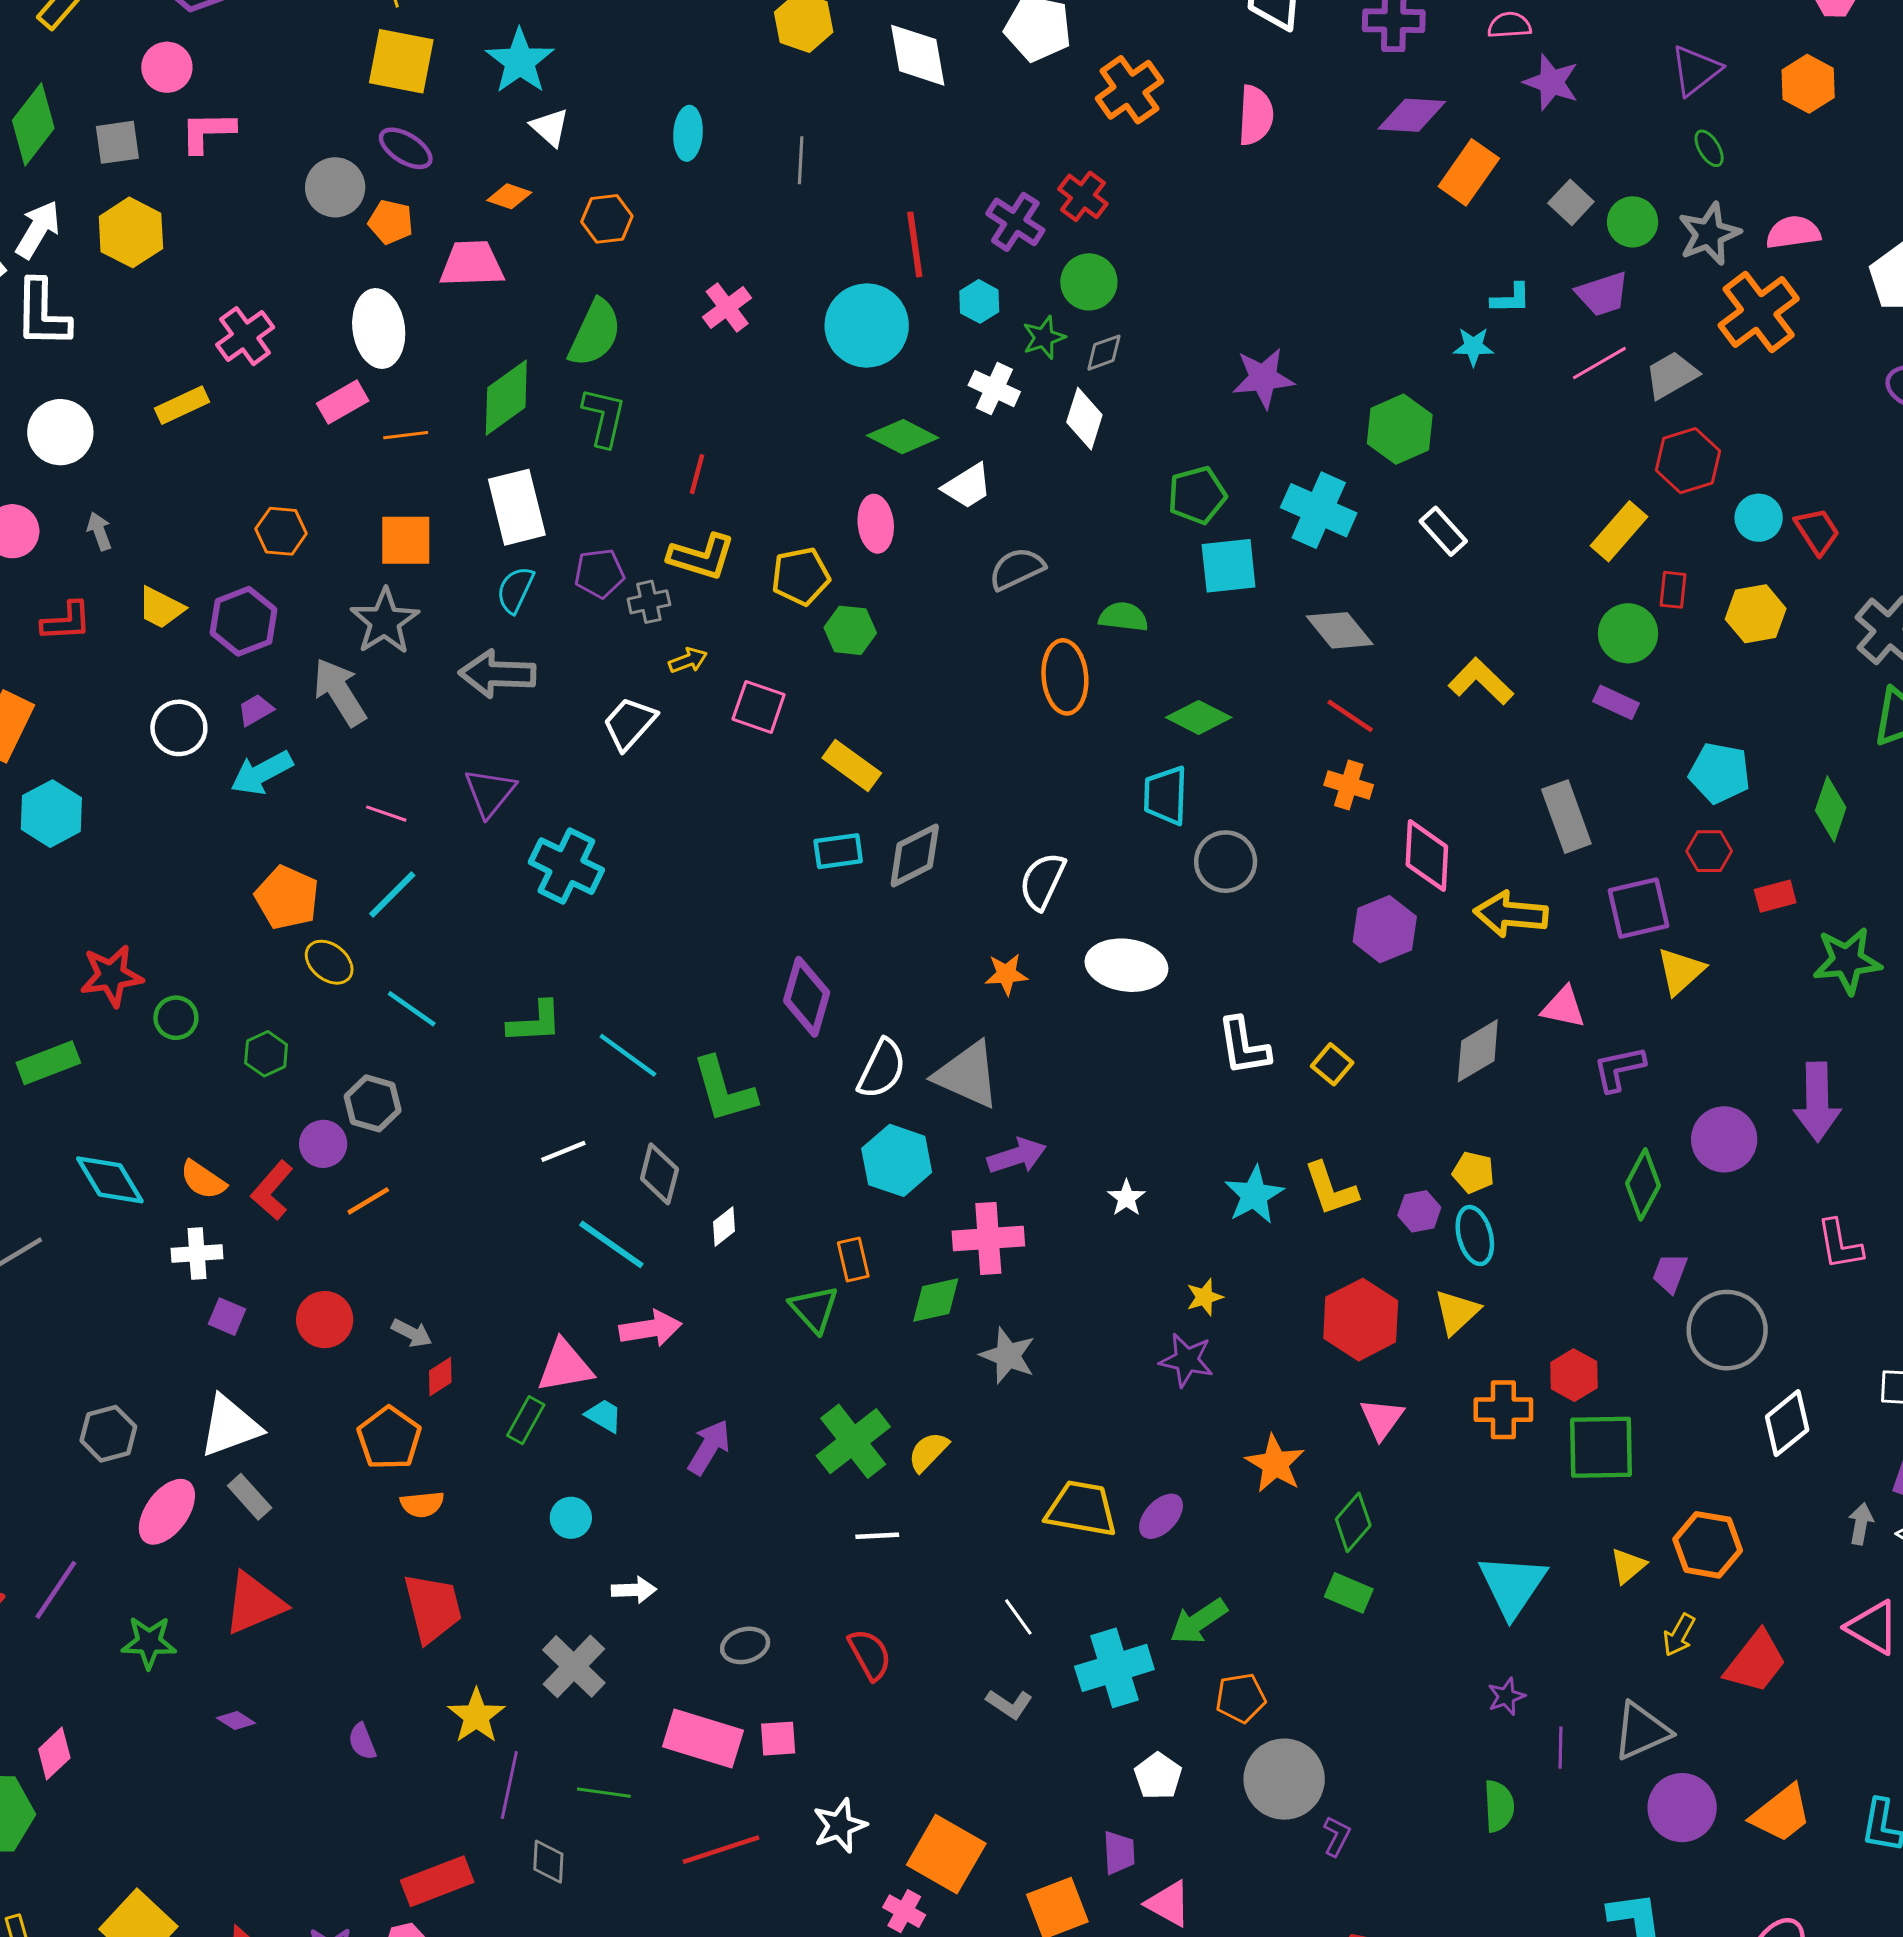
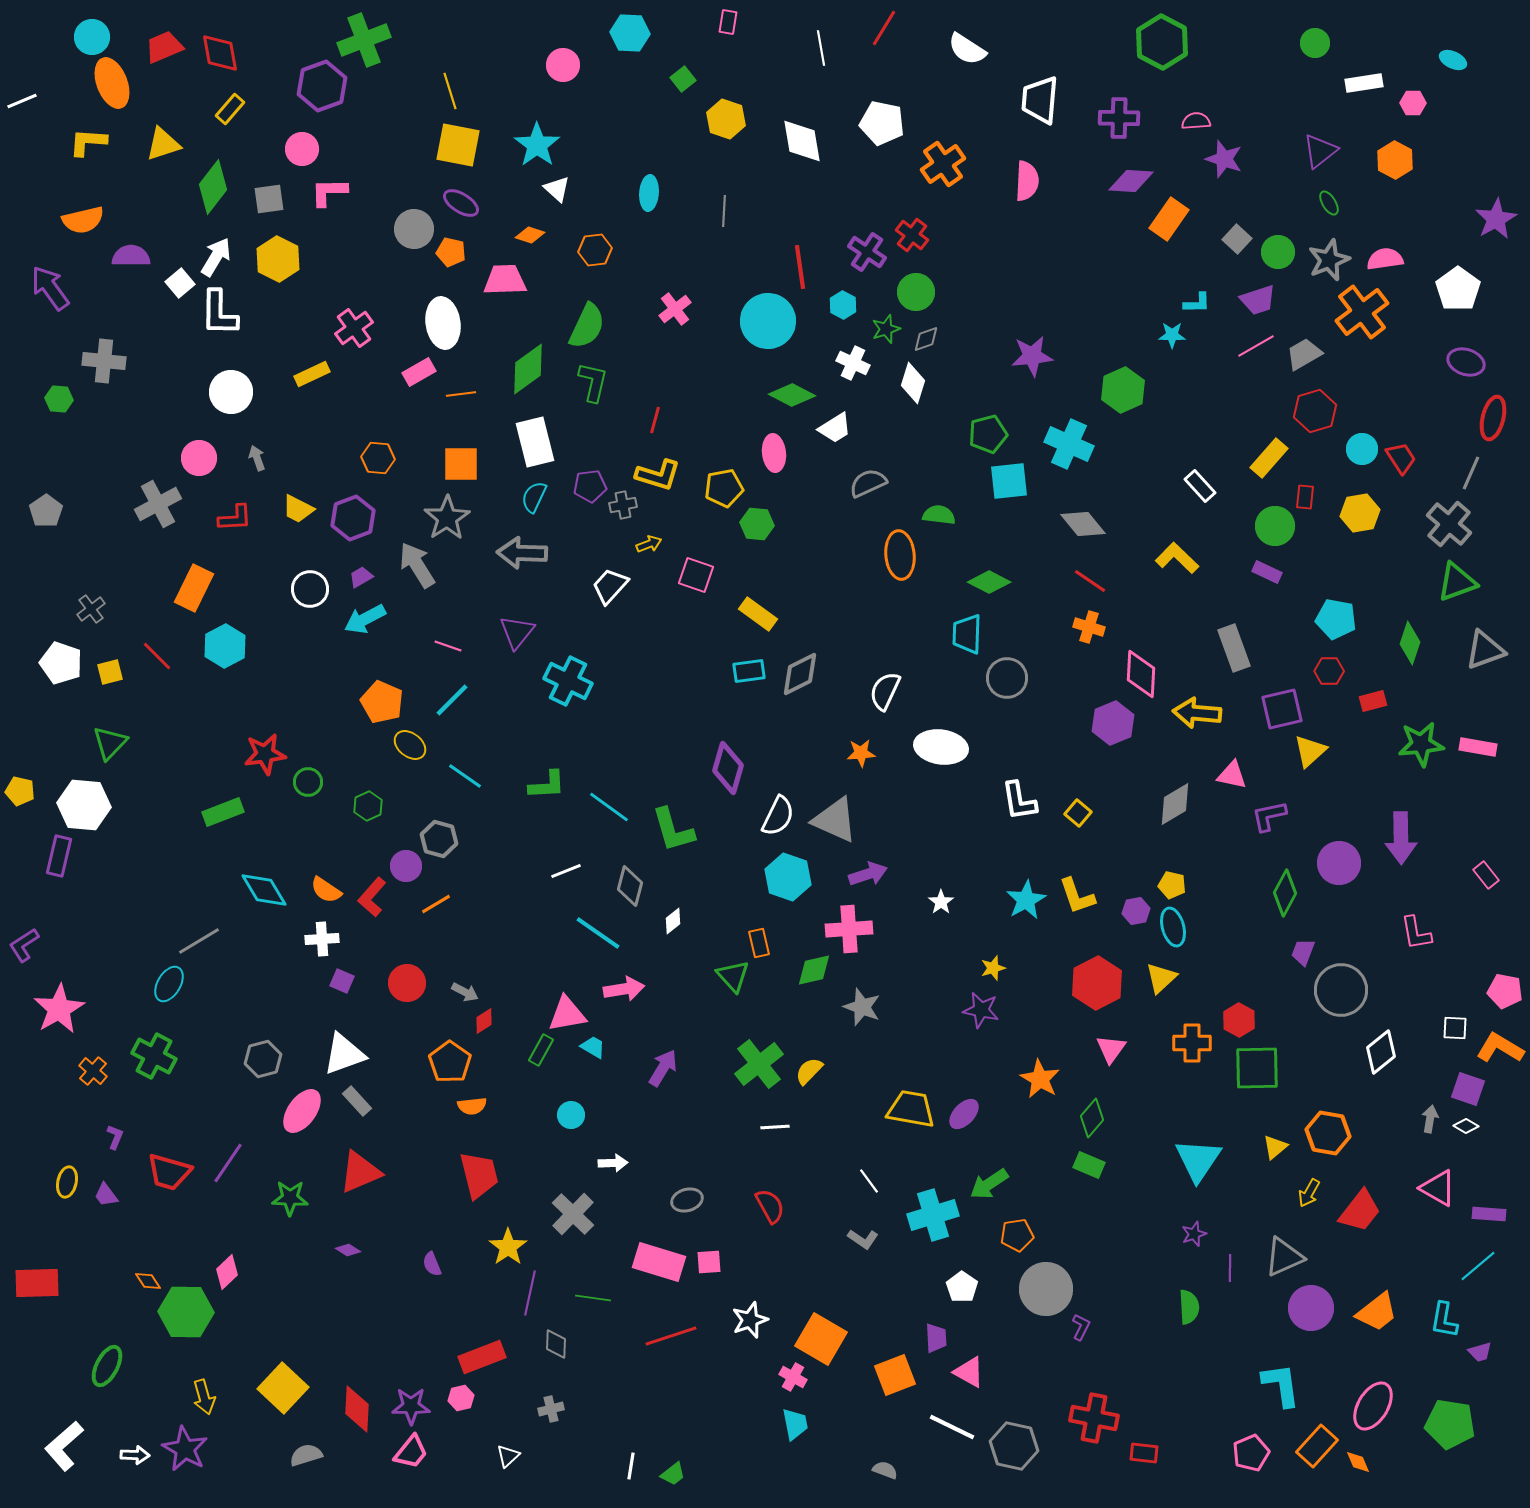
white rectangle: (1443, 531) -> (1200, 486), moved

